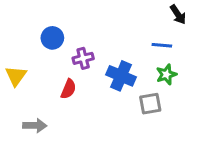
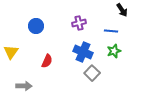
purple cross: (83, 58) -> (79, 23), moved
gray square: (150, 104) -> (92, 73), moved, turned -35

